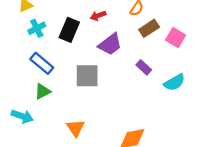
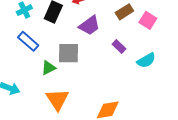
green triangle: (43, 91) -> (48, 68), moved
orange triangle: (76, 128) -> (57, 99), size x1.4

